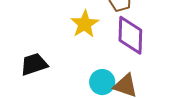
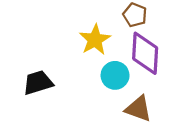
cyan circle: (102, 82) -> (115, 75), moved

